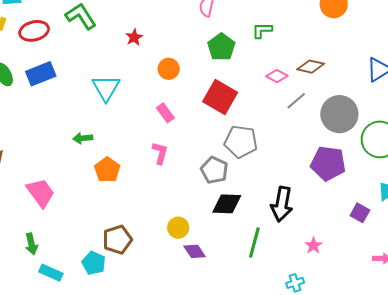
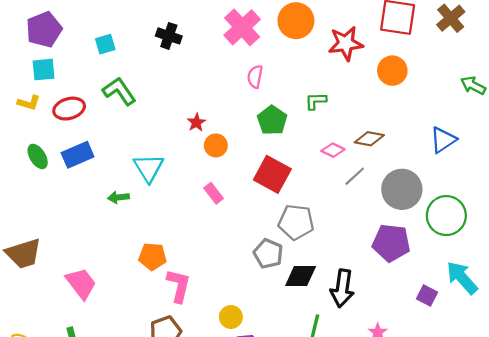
red star: (134, 37) -> (196, 122), moved
green arrow: (83, 138) -> (118, 197), moved
pink L-shape: (160, 153) -> (179, 286), moved, size x1.4
orange pentagon: (107, 170) -> (152, 257), turned -30
black diamond: (227, 204) -> (301, 276), moved

